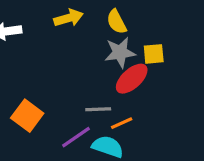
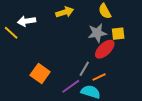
yellow semicircle: (117, 22) -> (105, 11), moved
gray line: (98, 109) -> (84, 69), turned -56

